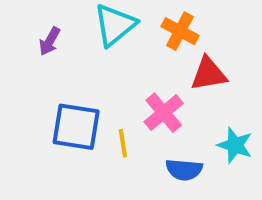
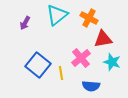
blue square: (76, 127) -> (38, 65), turned 30
cyan star: (235, 145) -> (112, 62), moved

